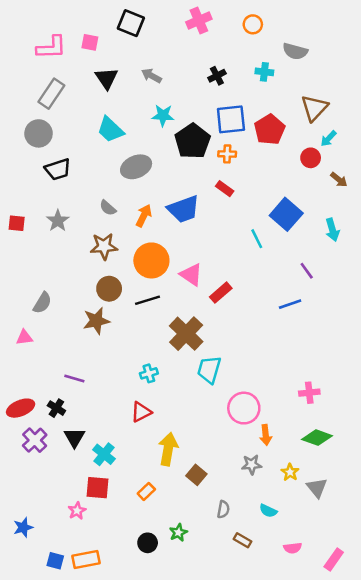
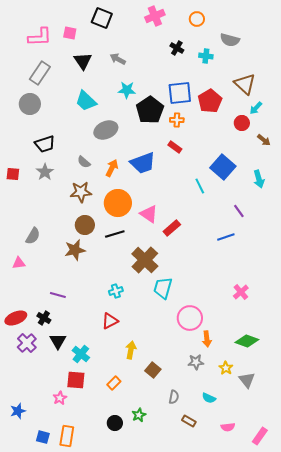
black cross: (217, 76) -> (177, 48), moved, turned -32
brown triangle: (314, 108) -> (245, 84), turned -30
black trapezoid: (58, 169) -> (45, 144), moved
pink cross: (309, 393) -> (241, 292), moved, turned -35
yellow arrow: (168, 449) -> (131, 350), size x0.7
orange rectangle: (86, 559) -> (67, 436), turned -70

